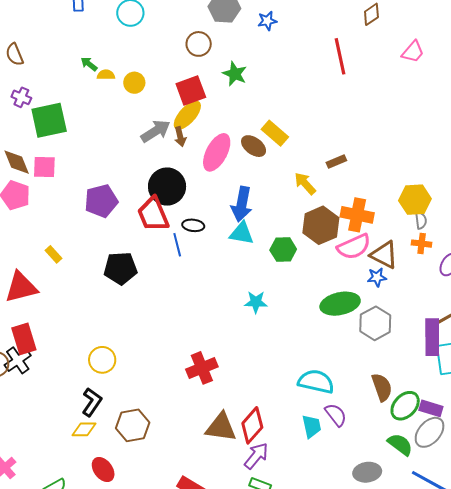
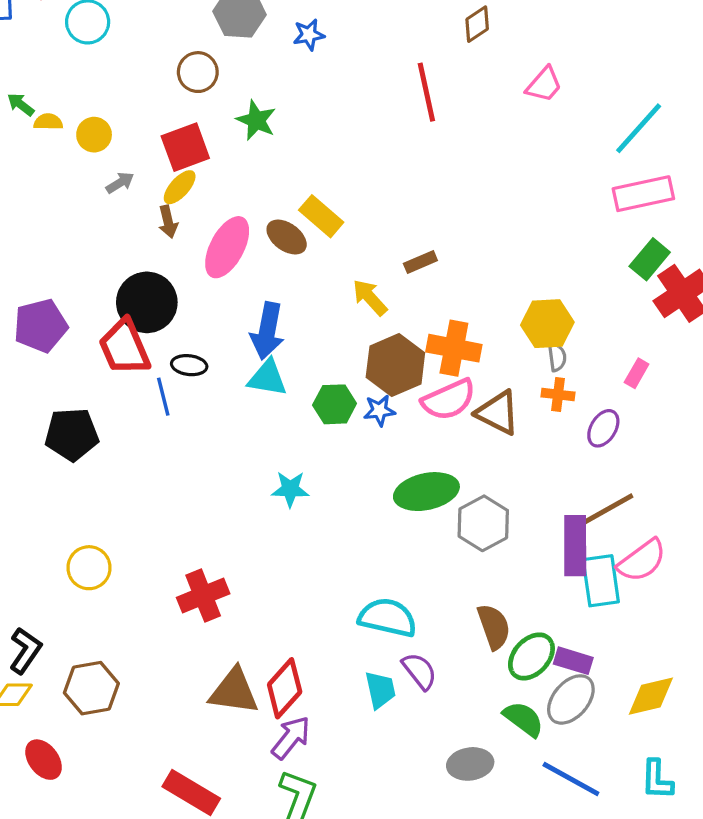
yellow ellipse: (187, 115) -> (180, 187), size x0.7
gray arrow: (156, 131) -> (120, 183), moved, size x0.6
blue star: (377, 277) -> (379, 410), moved
yellow circle: (102, 360) -> (89, 568), moved

